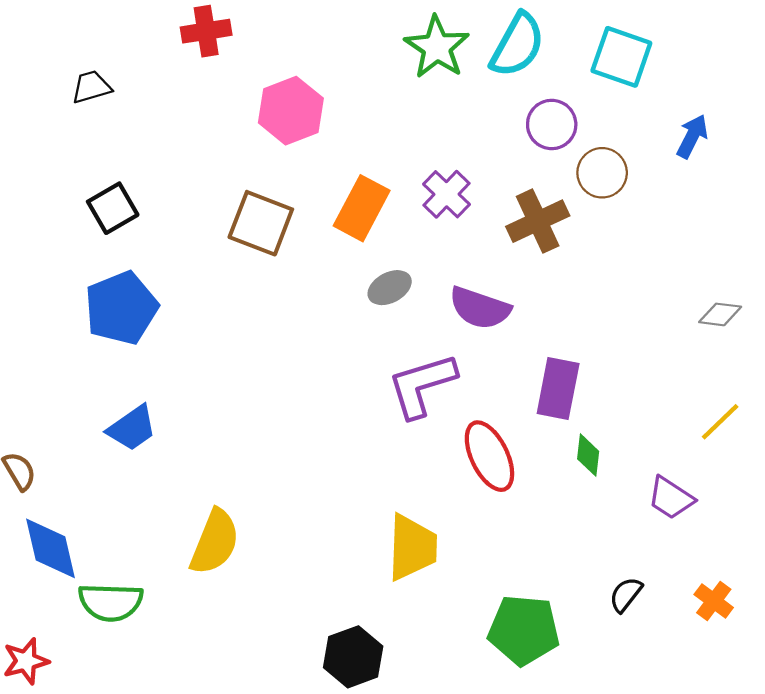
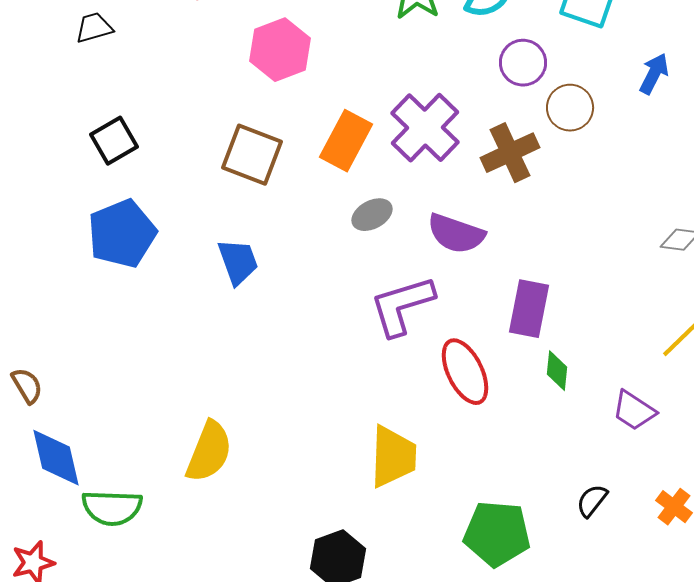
purple cross: (446, 194) -> (425, 128), size x1.5
blue trapezoid: (132, 428) -> (238, 262), moved, turned -75

